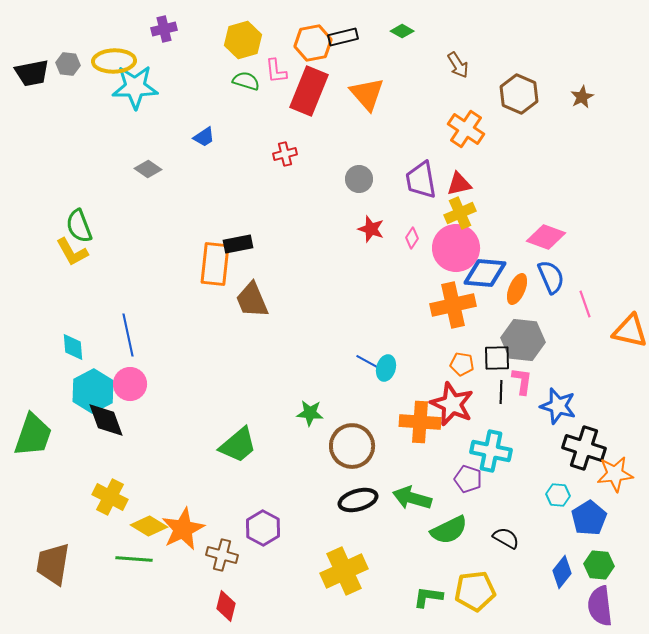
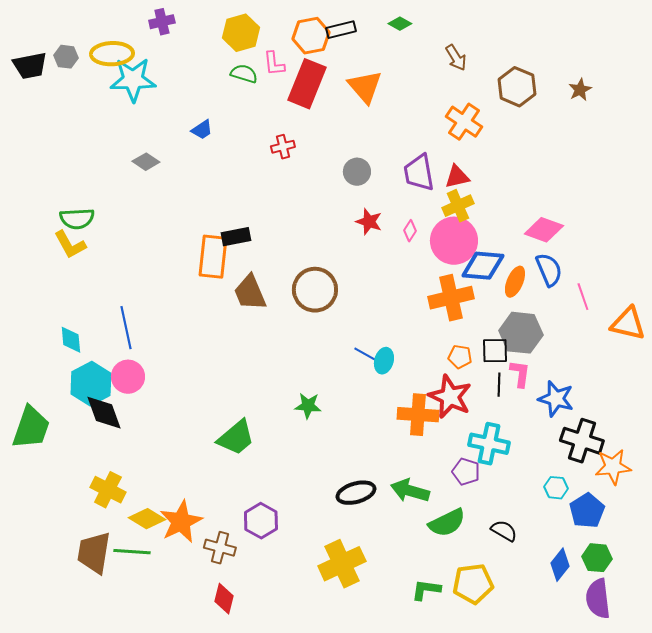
green semicircle: (79, 226) -> (77, 219), turned -72
brown circle: (352, 446) -> (315, 290), moved
brown trapezoid: (53, 564) -> (94, 553), moved

